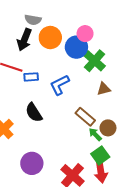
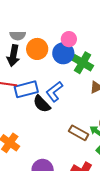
blue rectangle: (31, 77) -> (26, 89), size x1.6
black semicircle: (34, 113) -> (42, 104), moved
brown rectangle: (85, 117) -> (79, 133), moved

